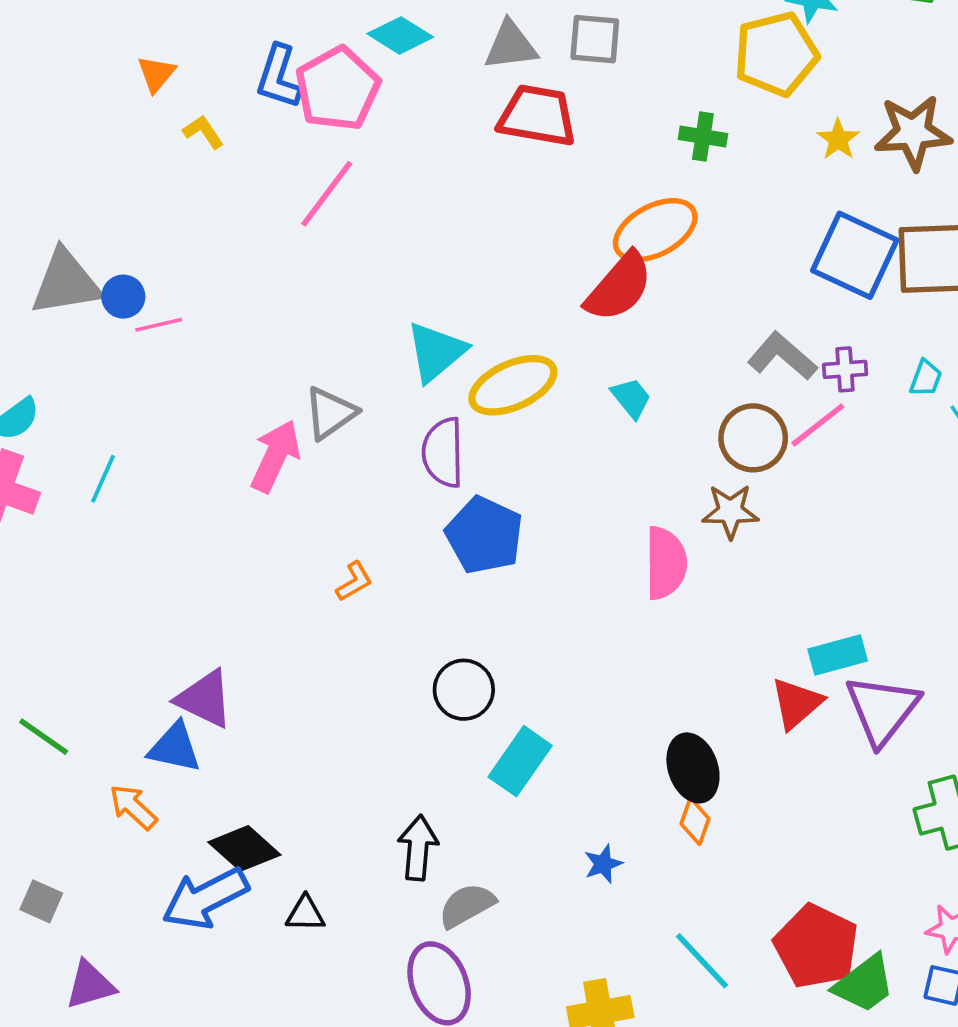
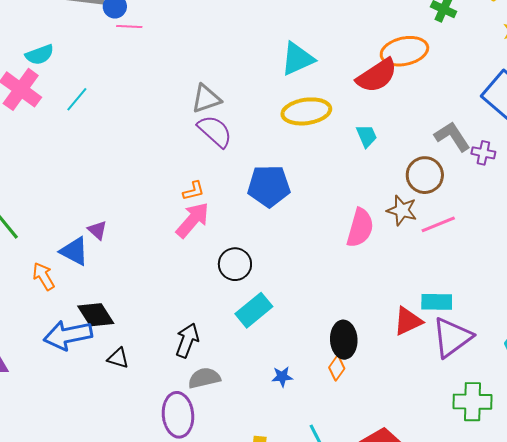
cyan triangle: (436, 352) -> (297, 59), moved
pink line: (818, 425) -> (438, 224), moved
purple semicircle: (443, 452) -> (215, 131), moved, turned 117
pink arrow: (275, 456) -> (193, 220), moved
blue pentagon: (484, 535) -> (269, 186), turned 30
purple triangle: (205, 699) -> (97, 230), size x0.6

